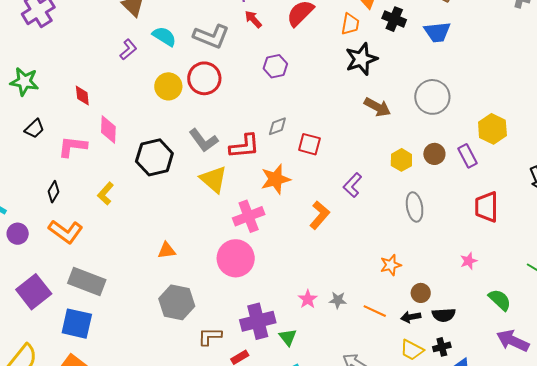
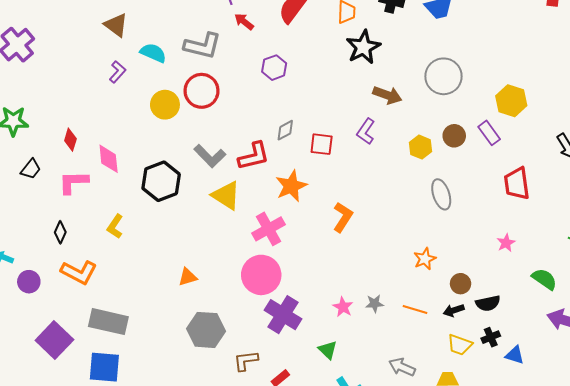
red diamond: (82, 96) -> (70, 140), moved, turned 30
purple L-shape: (353, 185) -> (366, 131), moved
purple cross: (258, 321) -> (283, 315), moved, turned -36

